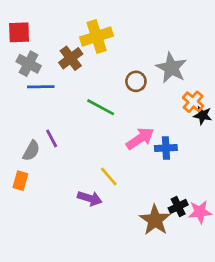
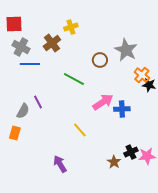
yellow cross: (97, 36) -> (71, 27), size x0.6
purple arrow: (90, 198) -> (60, 164), moved, turned -138
brown star: (155, 220) -> (114, 162), size x0.6

